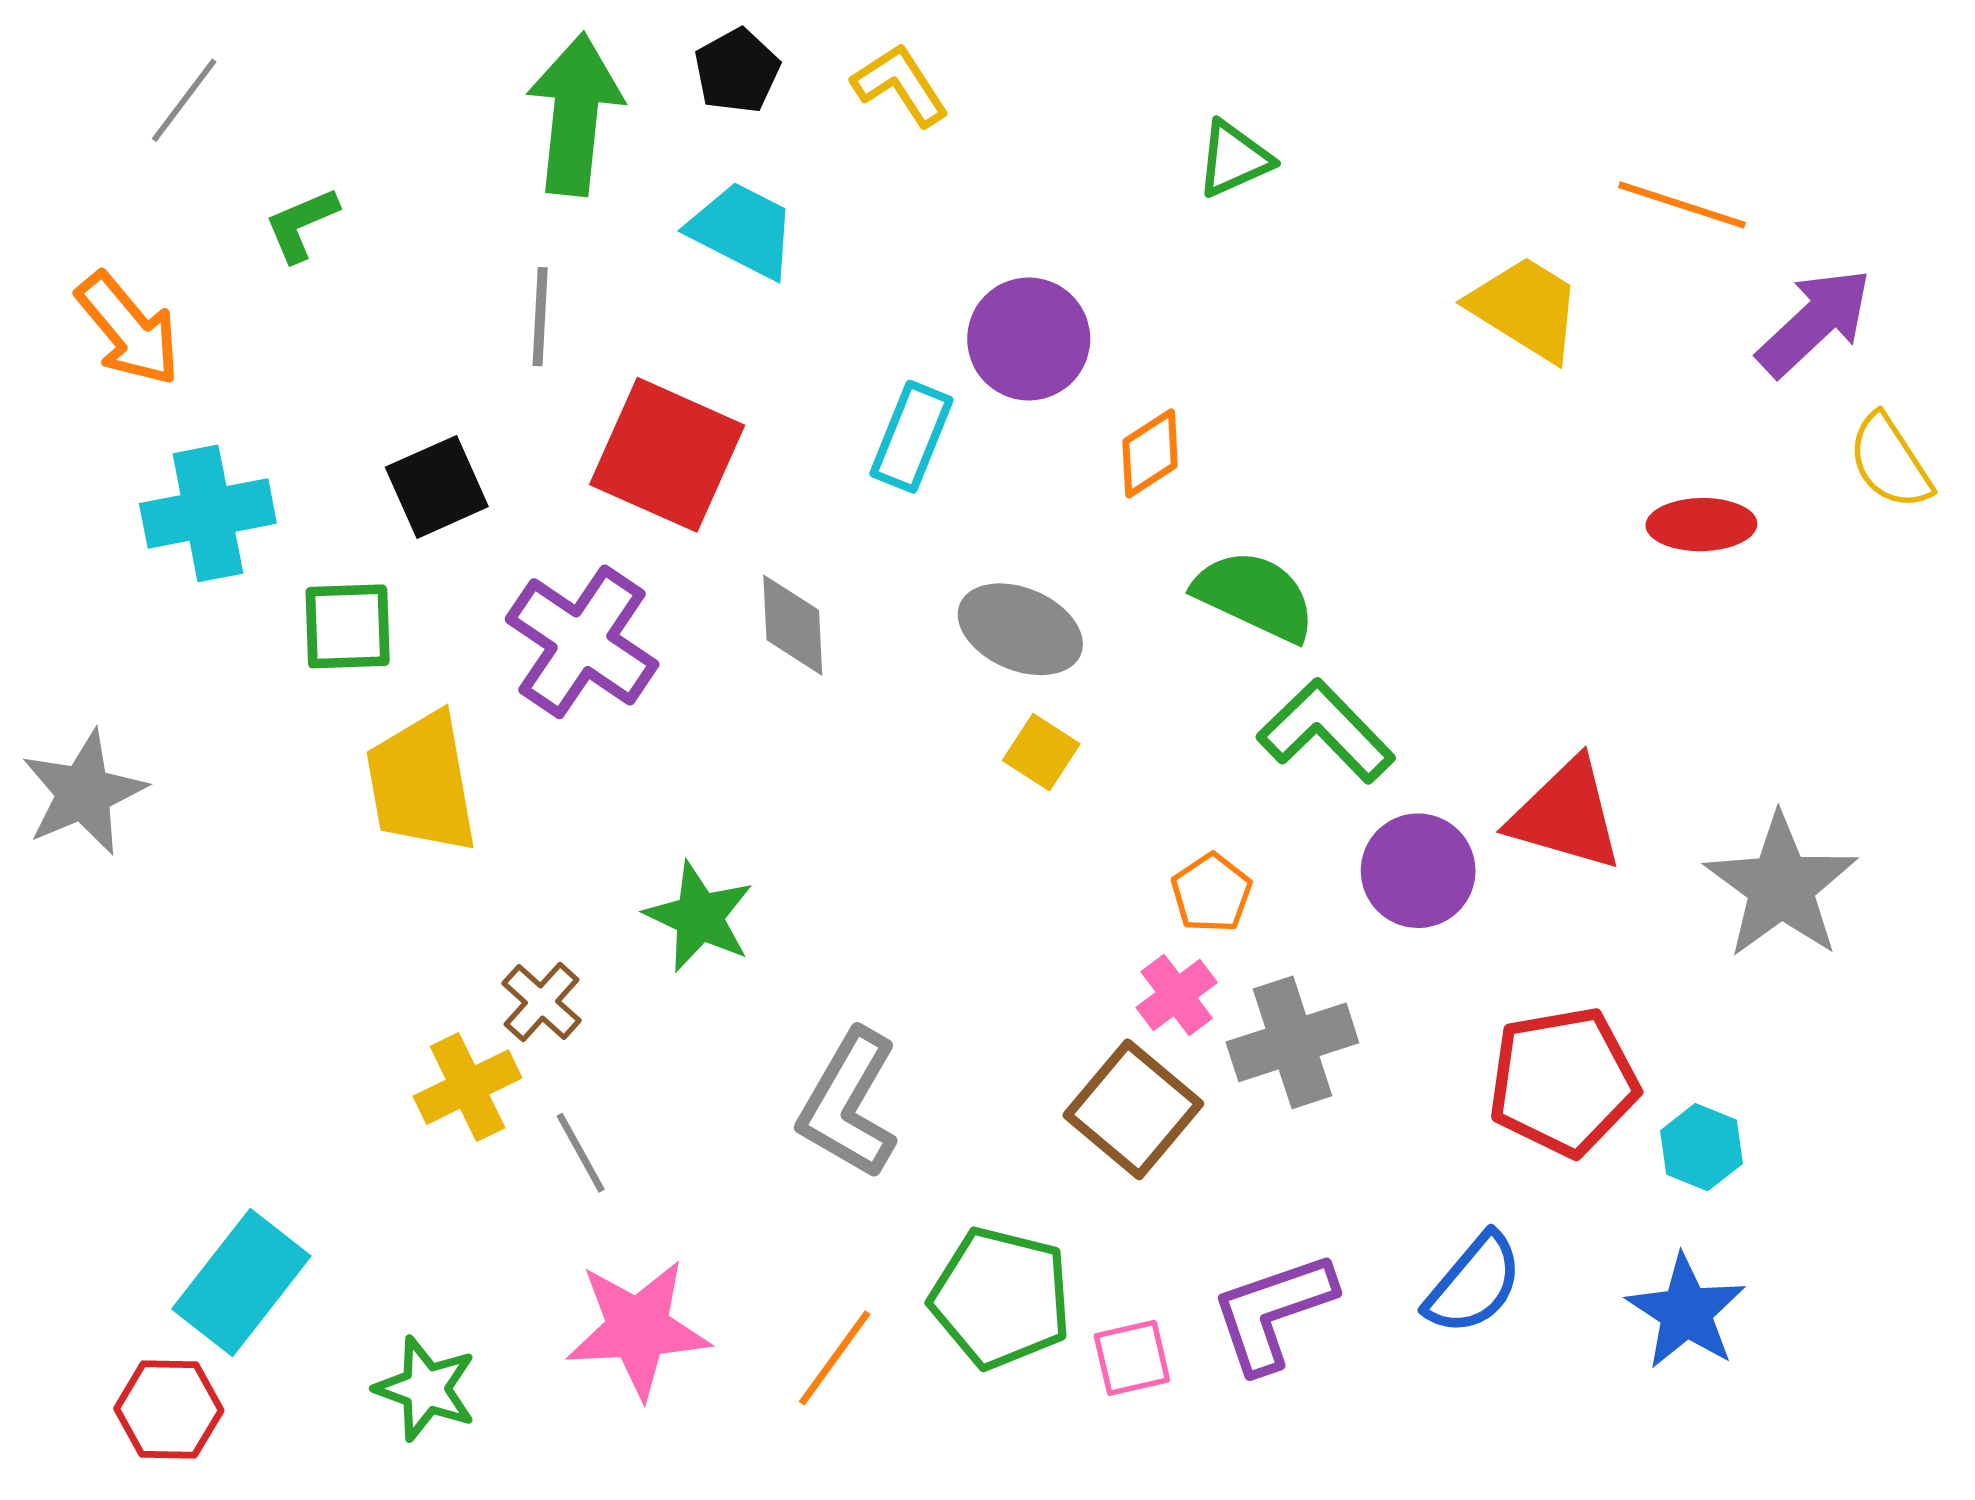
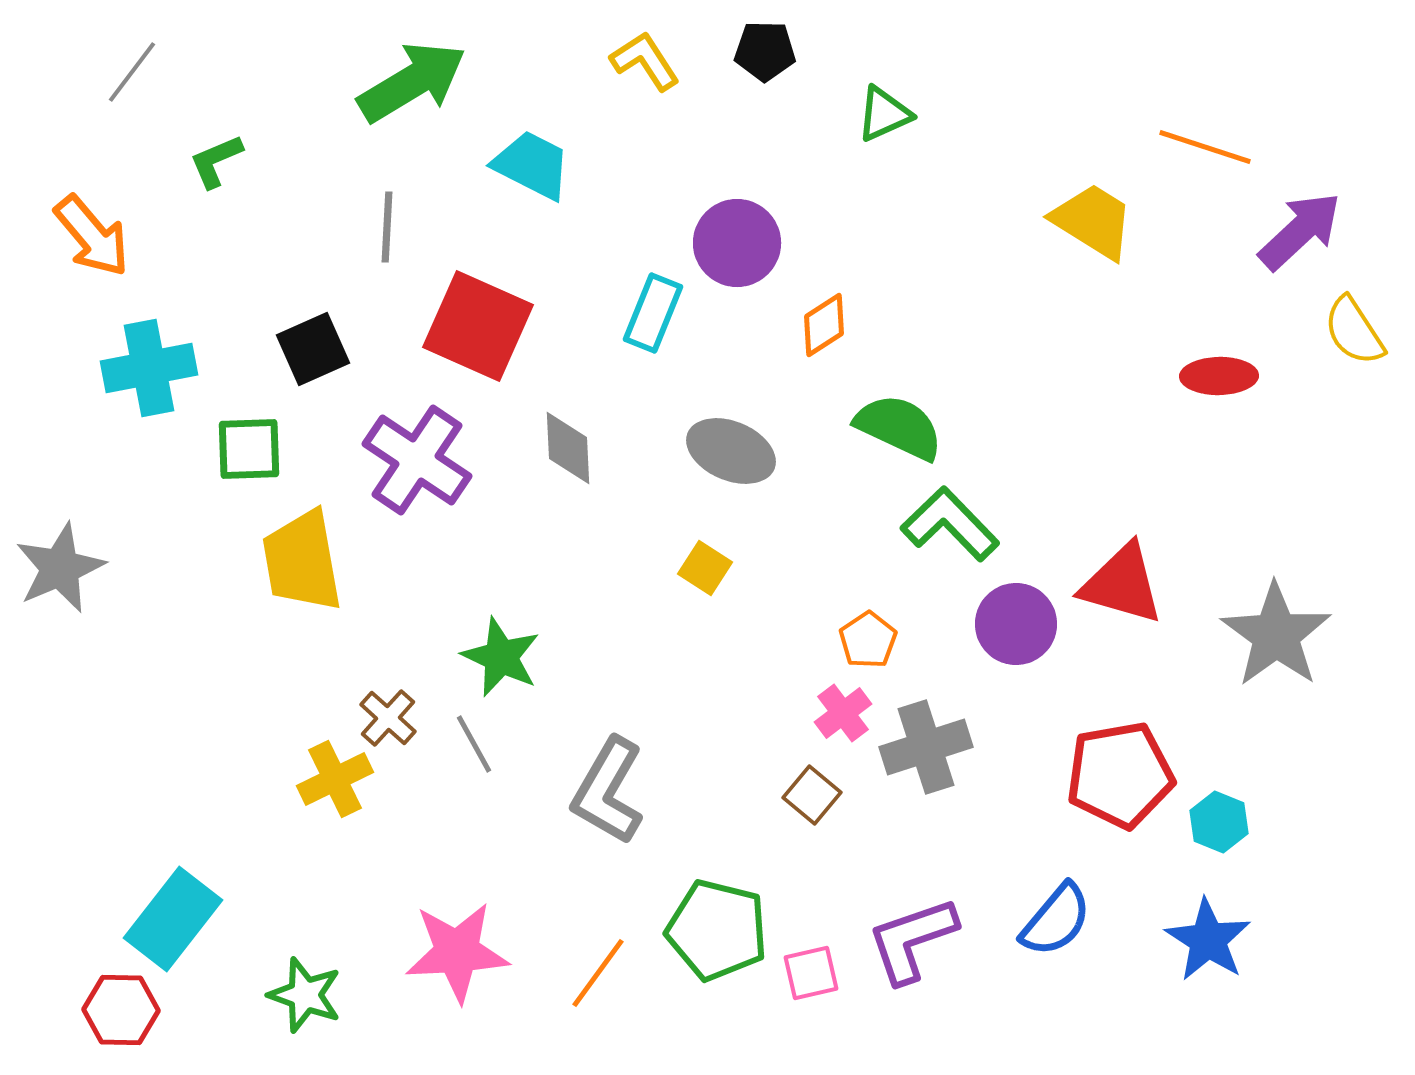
black pentagon: (737, 71) -> (765, 51), moved, turned 30
green arrow: (575, 114) -> (412, 82), turned 53
yellow square: (1041, 752) -> (705, 568), moved
brown square: (1133, 1109) -> (812, 795), size x0.6
gray line: (581, 1153) -> (474, 744), moved

